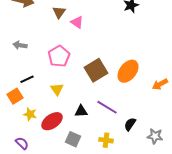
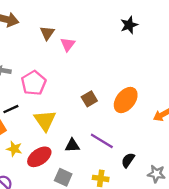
pink triangle: (77, 22) -> (68, 44), turned 32
pink pentagon: (59, 56) -> (34, 83), moved
brown square: (96, 70) -> (89, 99), size x0.6
yellow triangle: (57, 89) -> (45, 120), size x1.5

